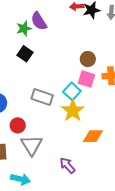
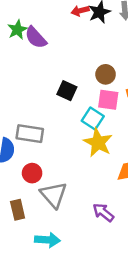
green star: (24, 28) -> (17, 30), moved
black square: (25, 54) -> (67, 91), moved
gray rectangle: (42, 97) -> (30, 134), moved

